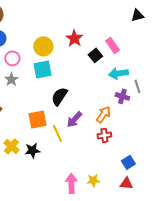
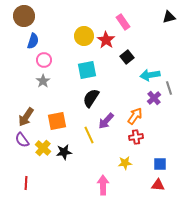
pink rectangle: (112, 45) -> (123, 22), moved
yellow circle: (43, 46) -> (84, 36), moved
cyan square: (42, 69) -> (87, 70), moved
purple cross: (122, 96) -> (154, 98), turned 32
orange square: (37, 119) -> (57, 121), moved
blue square: (128, 162) -> (160, 164), turned 32
yellow star: (93, 180) -> (125, 163), moved

